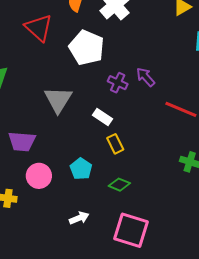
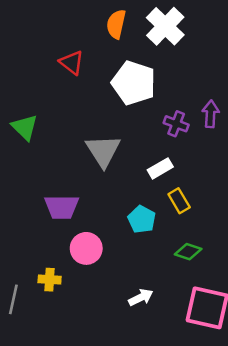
red triangle: (39, 28) -> (72, 62), size x0.7
purple arrow: (146, 77) -> (211, 114), turned 50
white rectangle: (102, 117) -> (160, 168), turned -60
cyan pentagon: (81, 169) -> (142, 219), moved

